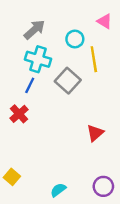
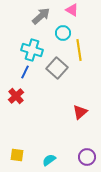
pink triangle: (105, 21) -> (72, 10), moved
gray arrow: (34, 30) -> (41, 16), moved
yellow square: (12, 177) -> (17, 155), moved, turned -32

